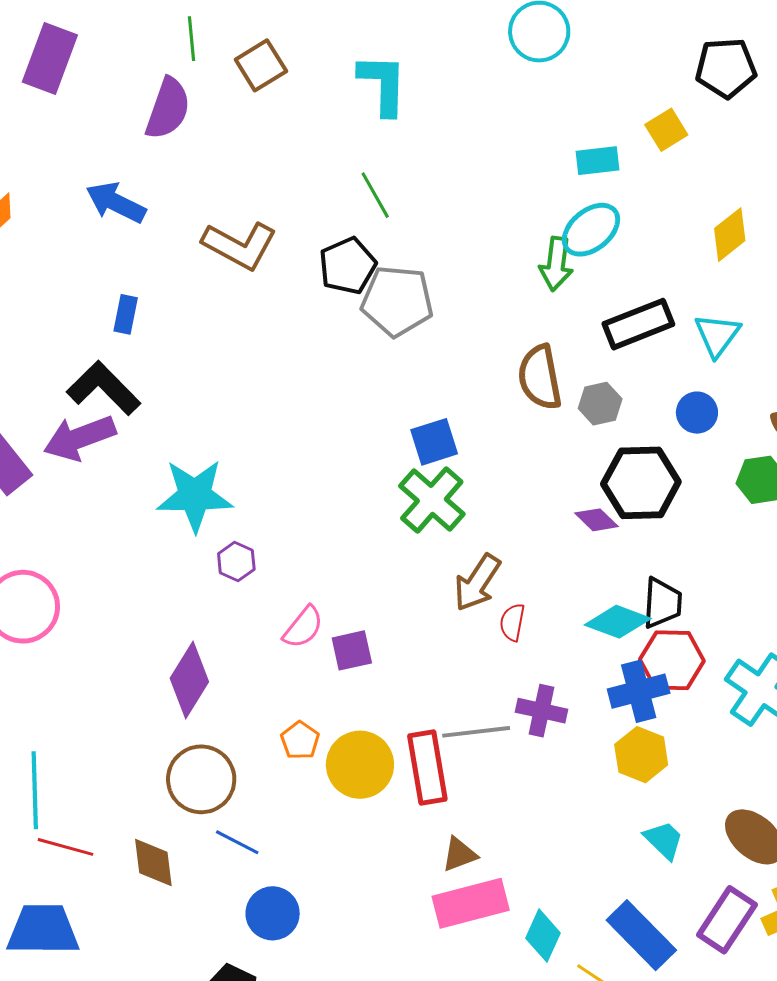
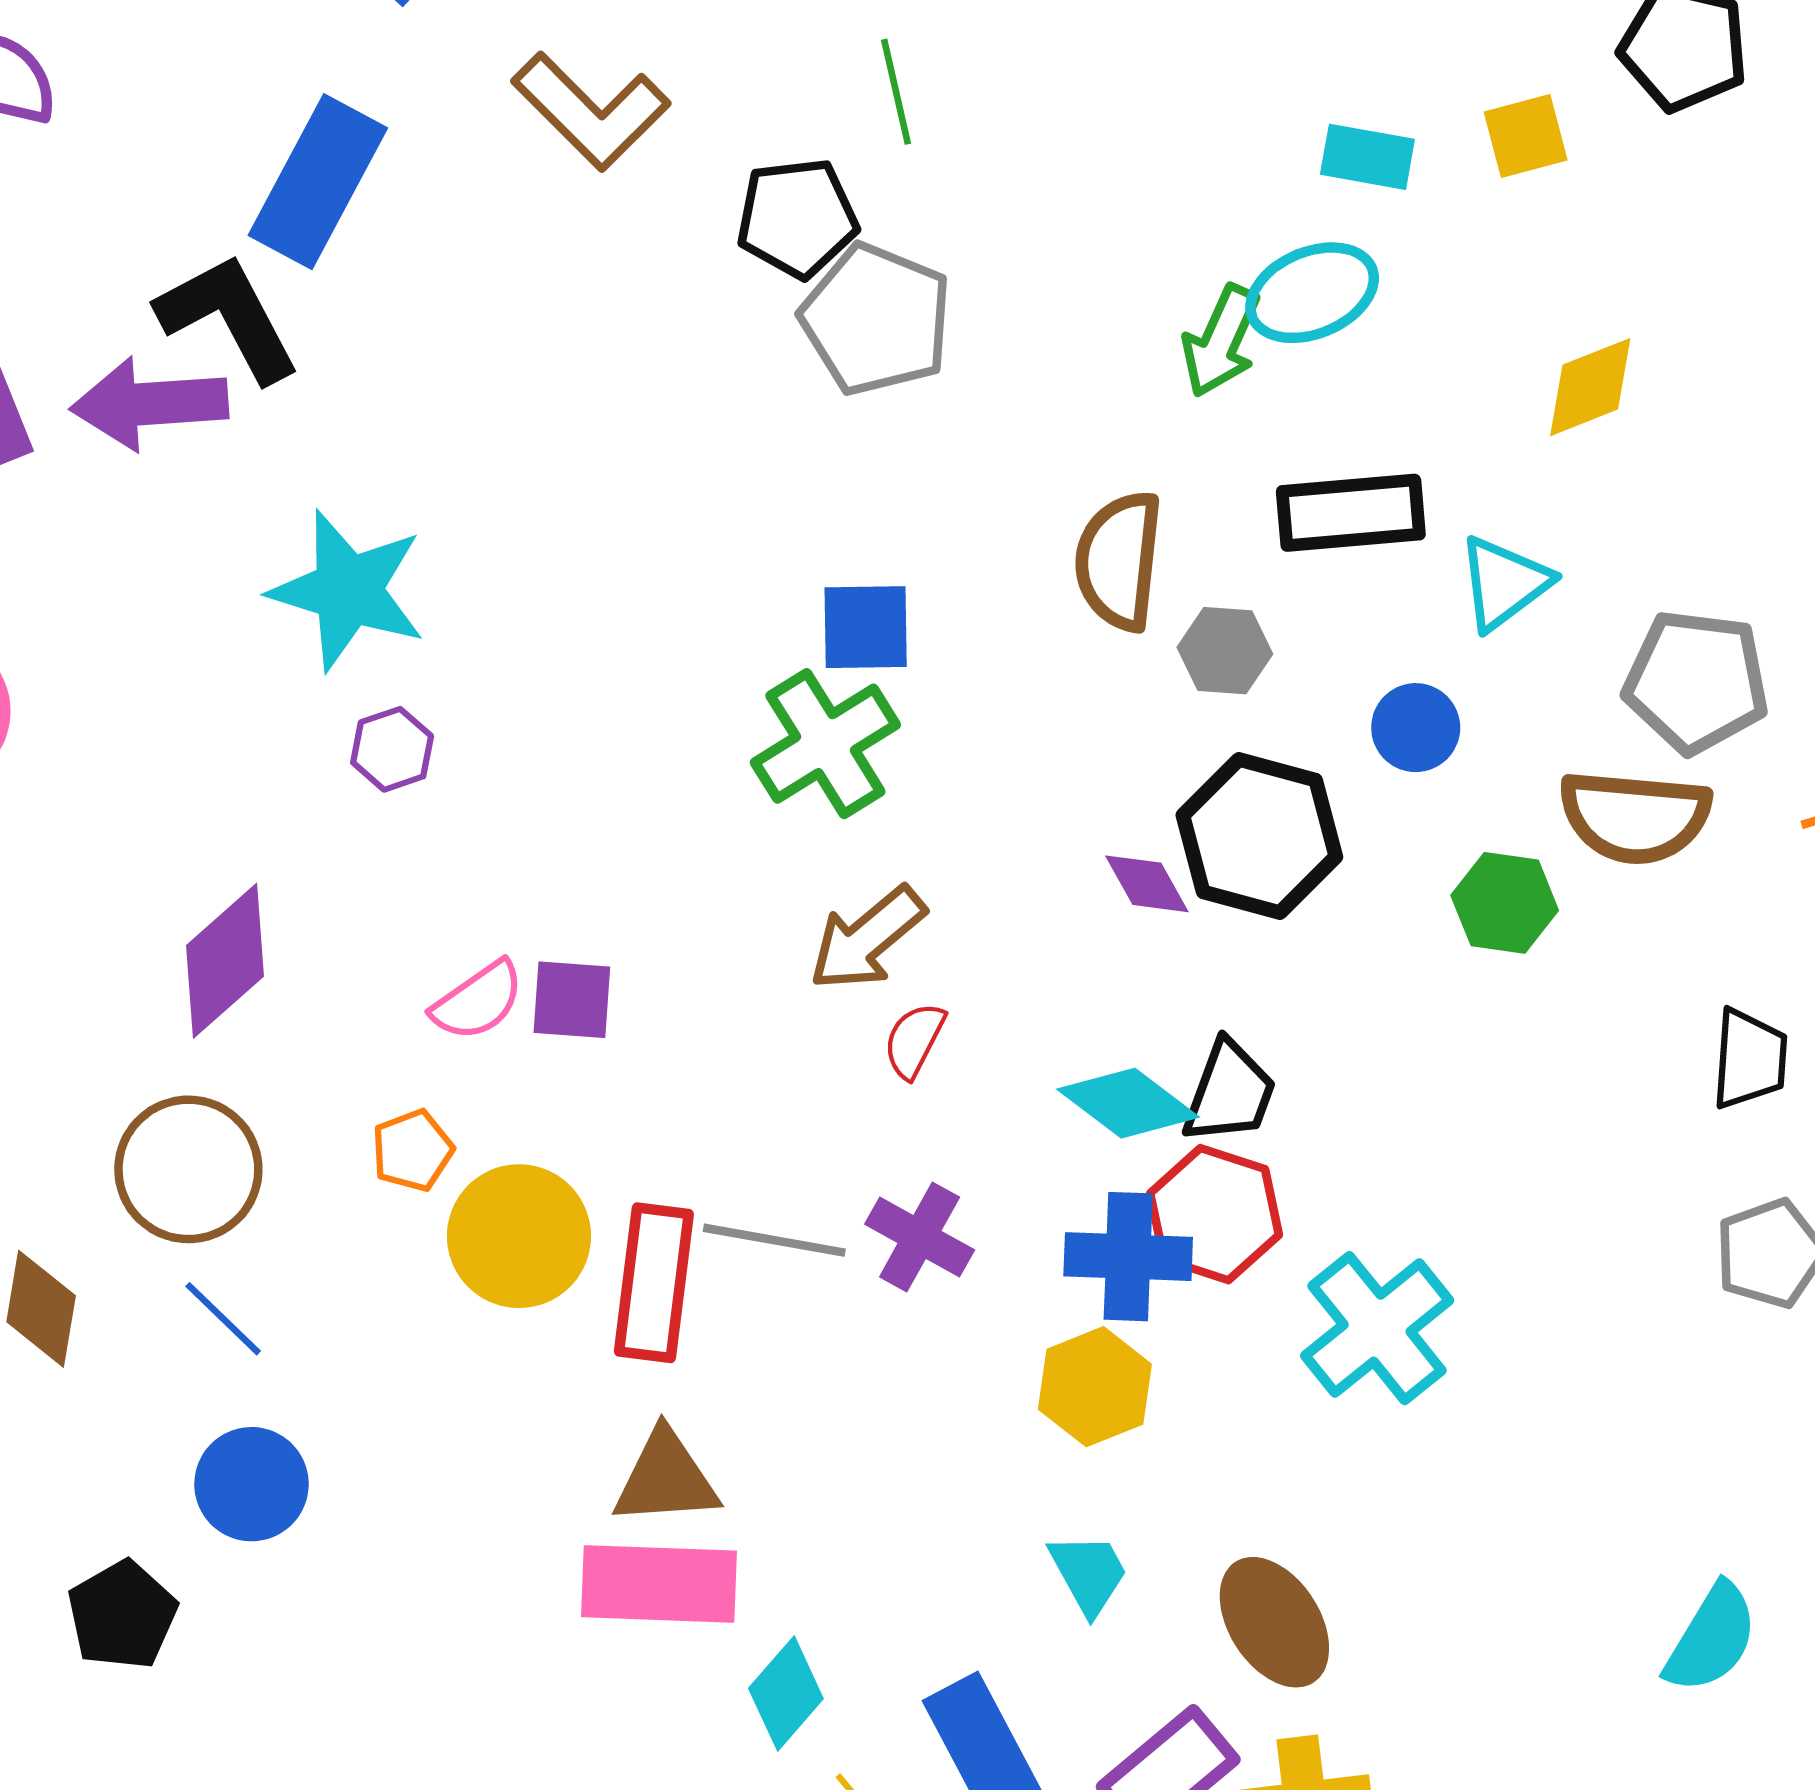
blue rectangle: (126, 314) -> (318, 182), size x2.0
pink semicircle: (303, 627) -> (478, 1001), moved
brown triangle: (459, 854) -> (666, 1478), size x1.4

